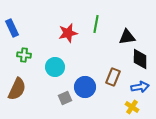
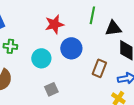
green line: (96, 24) -> (92, 15), moved
blue circle: (85, 87) -> (71, 48), moved

